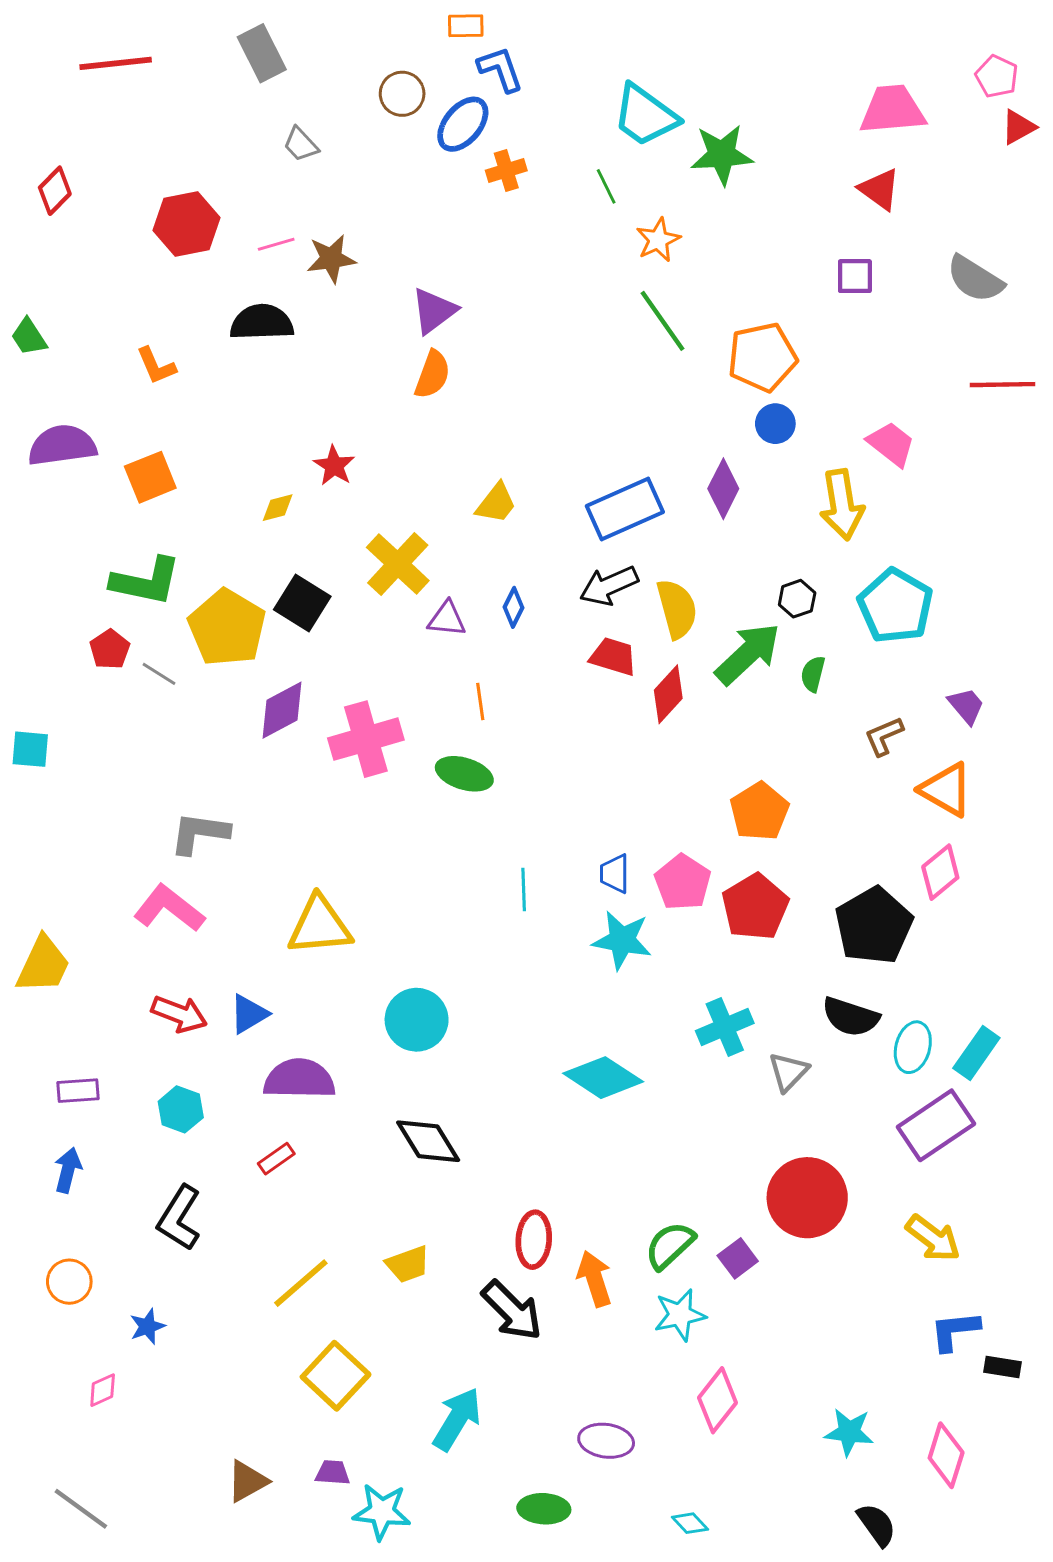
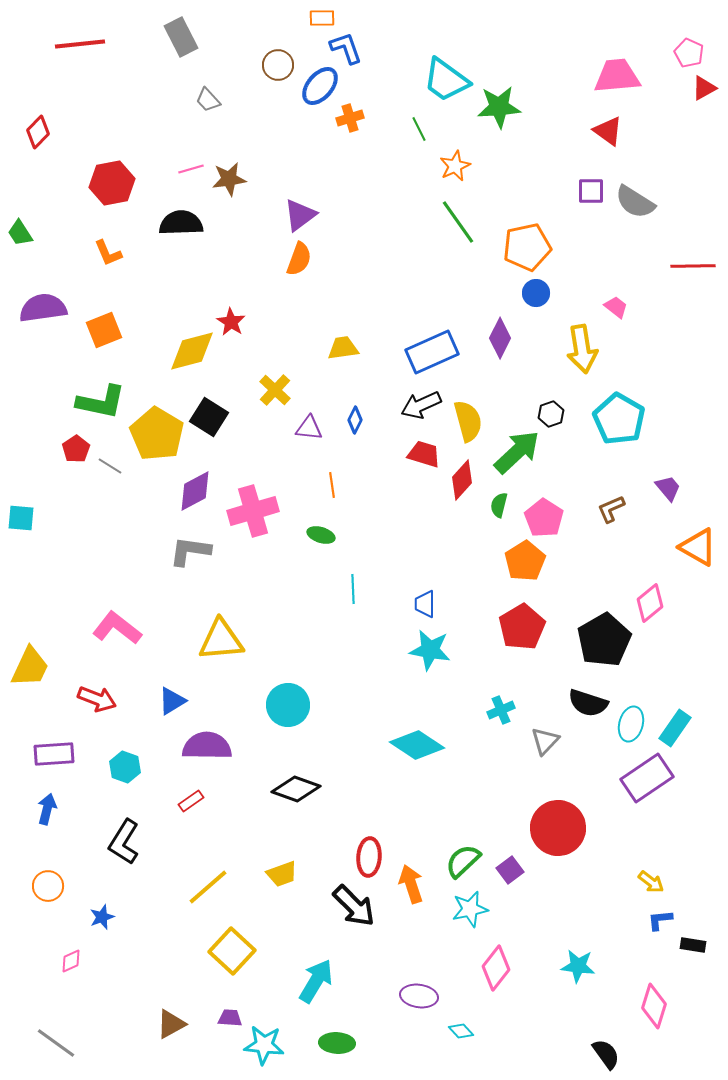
red hexagon: (187, 224) -> (112, 183), moved
gray semicircle: (975, 279) -> (635, 202), moved
pink trapezoid: (891, 444) -> (616, 307), size x0.7
yellow trapezoid: (496, 503) -> (343, 348), turned -136
yellow diamond: (278, 508) -> (192, 351), size x2.0
yellow cross: (398, 564) -> (275, 390), size x0.7
green semicircle: (813, 674) -> (499, 505), moved
green ellipse: (464, 774) -> (321, 535), size x0.7
orange triangle: (946, 790) -> (698, 547), moved
gray L-shape: (200, 833) -> (190, 551), moved
pink pentagon: (683, 882) -> (544, 518), moved
cyan line: (524, 890) -> (353, 589), moved
red arrow: (179, 1014) -> (97, 699), moved
cyan cross: (725, 1027) -> (501, 710), size x0.7
purple rectangle: (78, 1091) -> (54, 754), size x1.4
black diamond: (428, 1141) -> (296, 789), turned -39
yellow arrow: (933, 1238) -> (651, 882), moved, size x0.7
blue L-shape: (955, 1331) -> (660, 920), size x0.7
cyan star: (849, 1432) -> (578, 966), moved
green ellipse: (544, 1509) -> (337, 1043), moved
cyan diamond: (690, 1523) -> (461, 1031), moved

